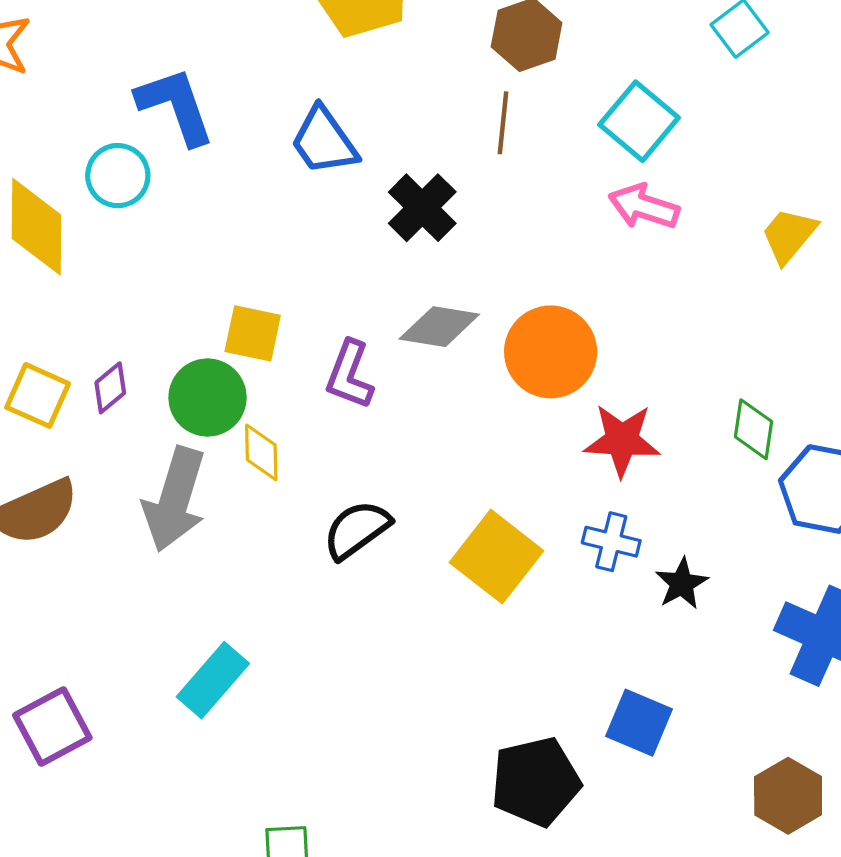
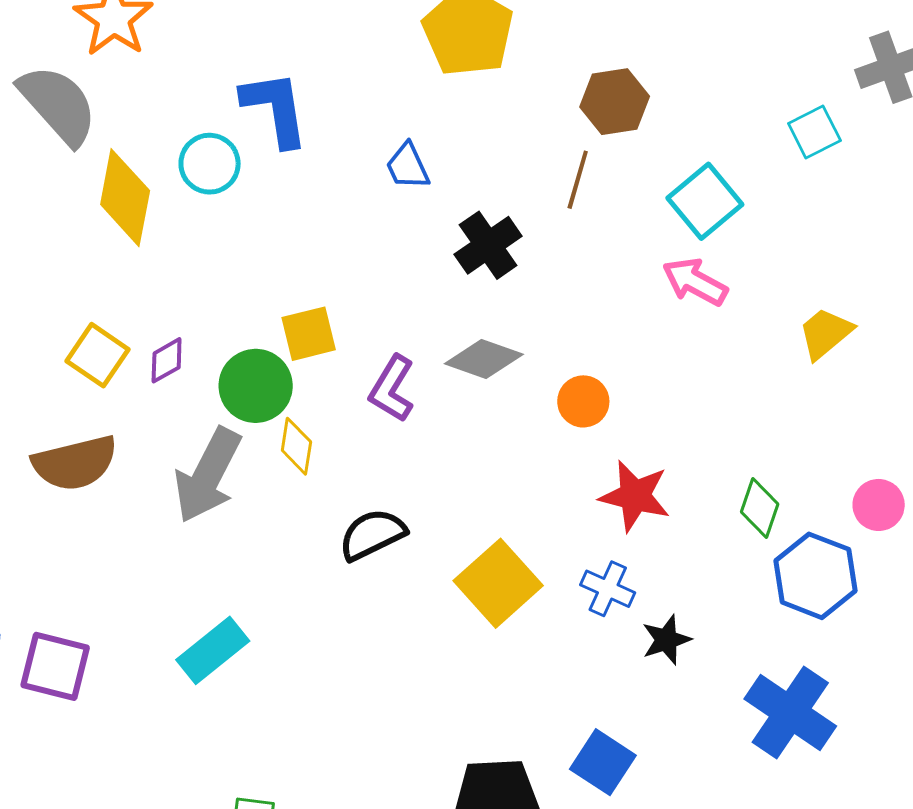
blue trapezoid: (324, 141) -> (408, 166), size x0.7
yellow square: (253, 333) -> (309, 334), turned -36
orange circle: (551, 352) -> (583, 401), size x0.6
purple square: (52, 727) -> (55, 666), turned 32

